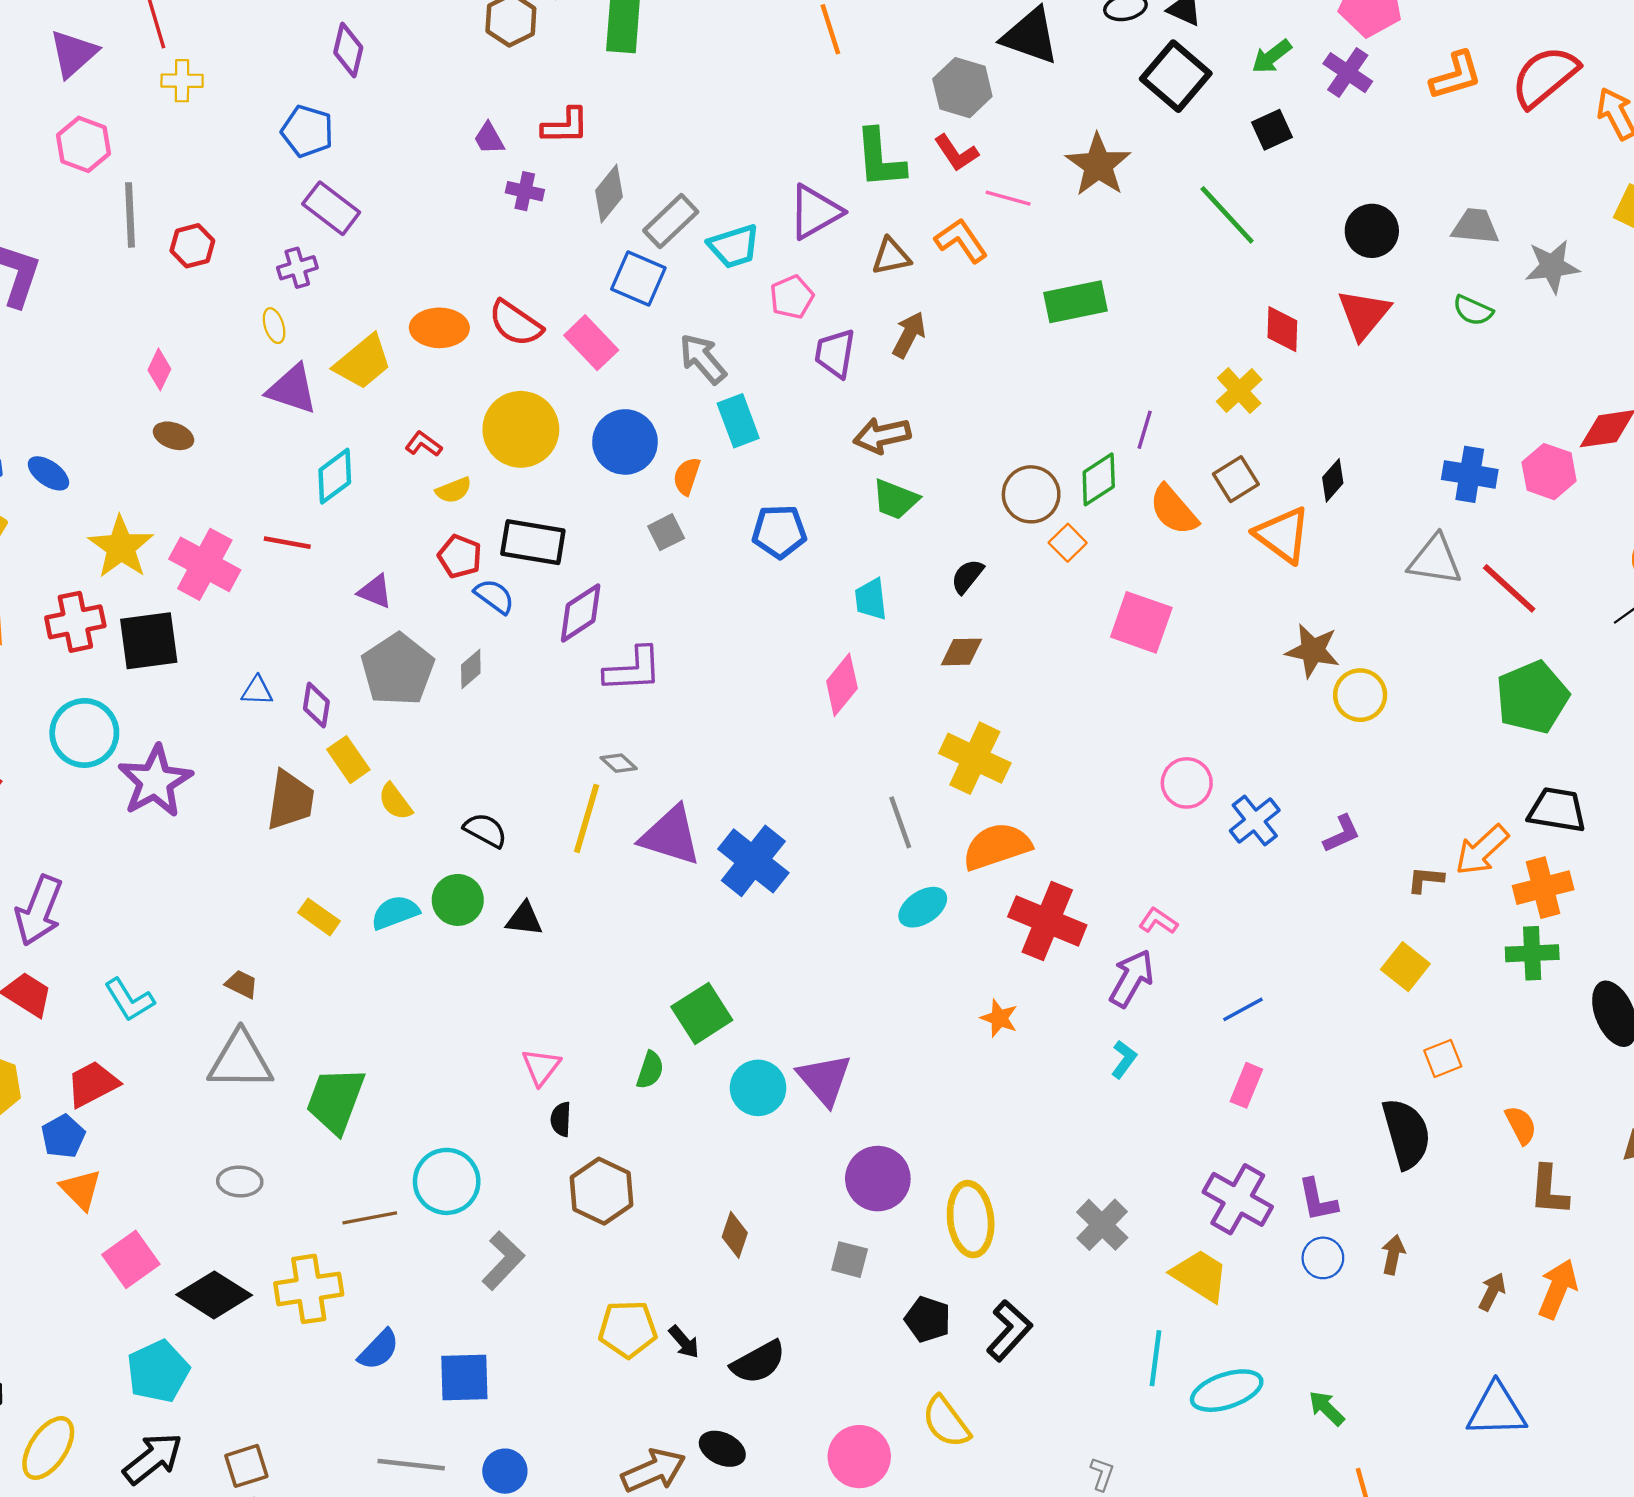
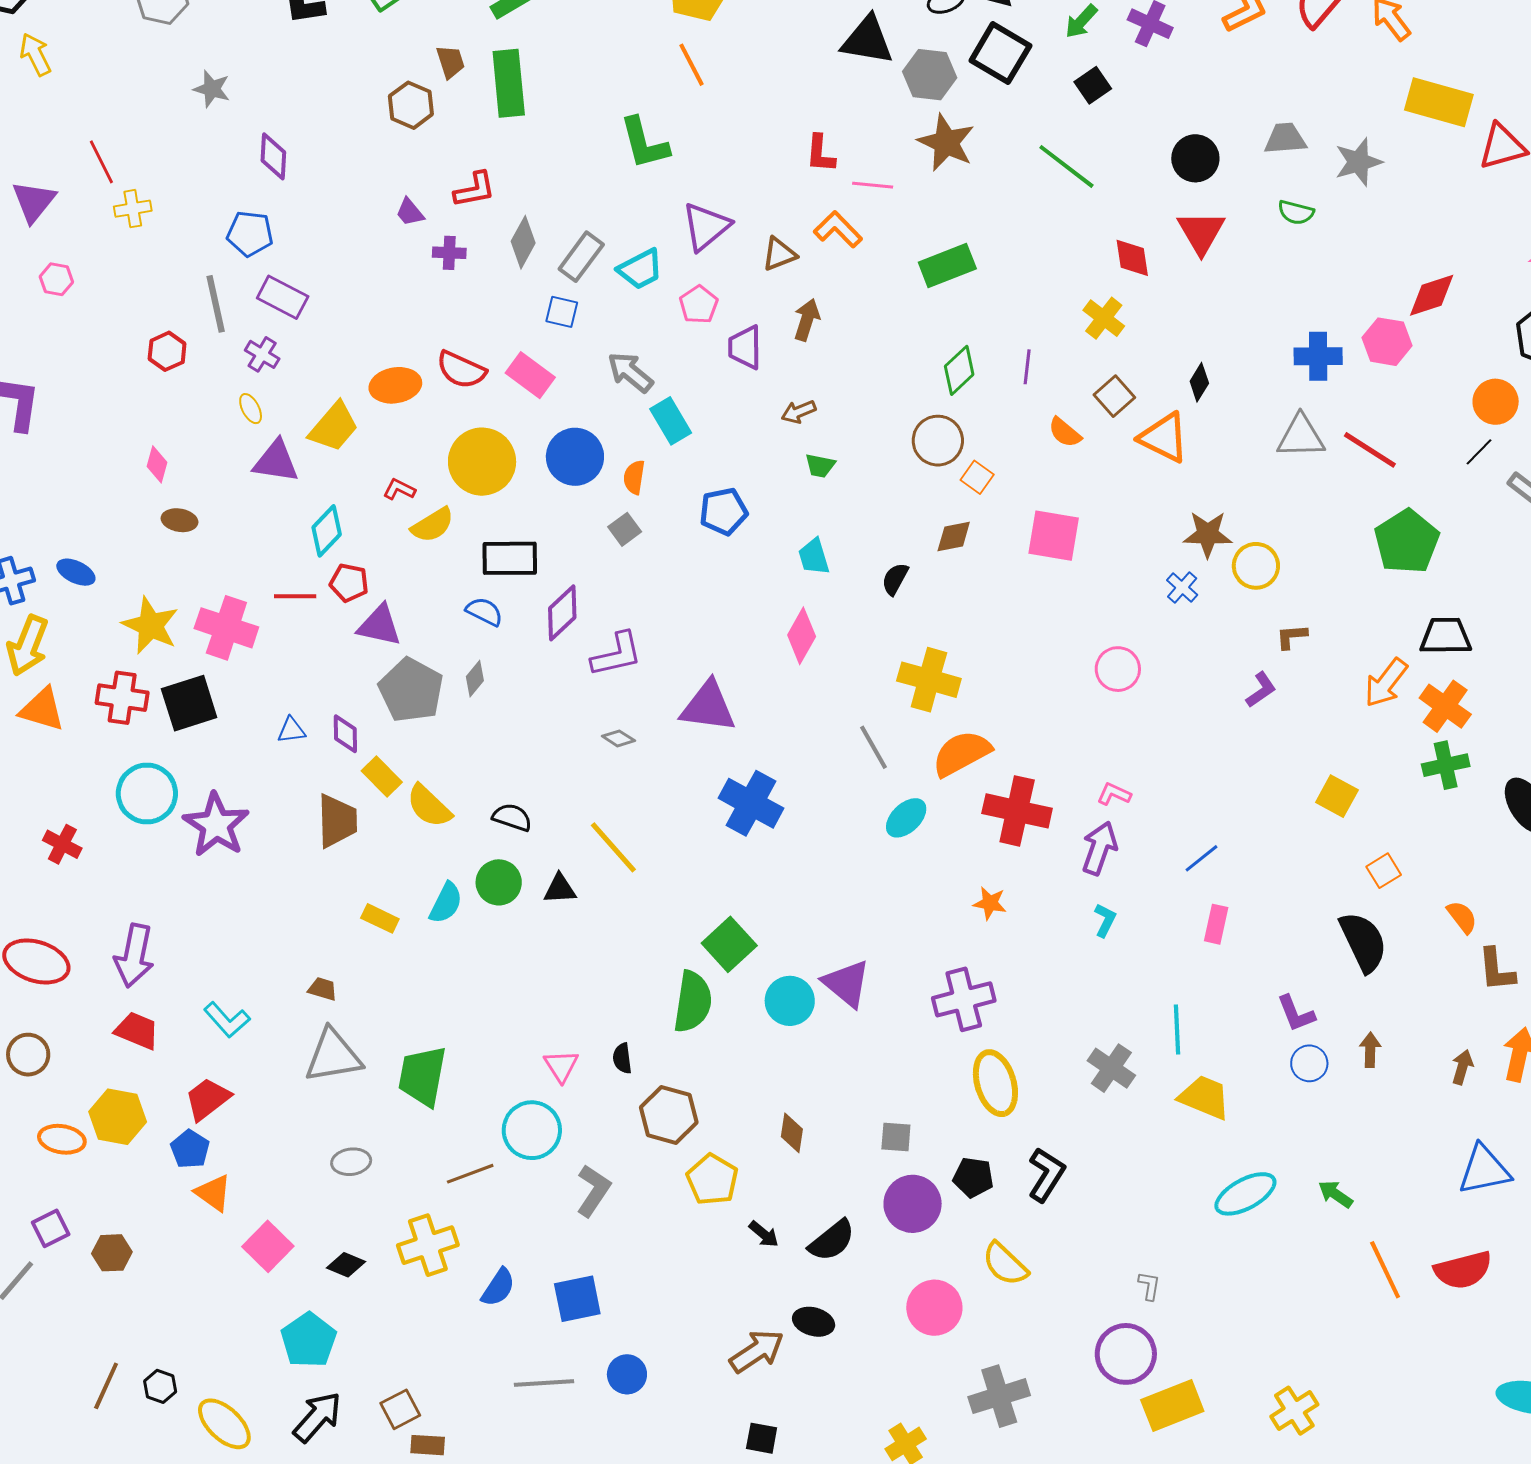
gray hexagon: (962, 88) -> (930, 75), moved
pink hexagon: (84, 144) -> (56, 279), size x0.7
red L-shape: (956, 153) -> (820, 154), turned 48
green L-shape: (880, 159) -> (644, 143), moved
gray line: (130, 215) -> (216, 304), moved
purple cross: (297, 268) -> (262, 354), turned -32
blue square: (638, 279) -> (562, 312), size x0.7
brown arrow: (882, 435) -> (799, 412), size x0.7
green diamond: (1099, 479) -> (959, 370), moved
yellow semicircle: (454, 490) -> (433, 525), size x1.4
green trapezoid: (895, 499) -> (820, 466), size x0.7
orange semicircle: (1174, 510) -> (1065, 432), size x0.7
red pentagon: (460, 556) -> (349, 583), moved
black semicircle: (967, 576) -> (895, 579), moved
purple triangle: (375, 591) -> (379, 625), size x1.4
red cross: (75, 622) -> (122, 698), turned 30
brown diamond: (962, 652) -> (954, 536), moved
yellow semicircle: (395, 802) -> (429, 806), size x1.4
yellow line: (587, 818) -> (613, 847), moved, turned -48
blue cross: (1255, 820) -> (1182, 587), moved, size x0.7
purple triangle: (671, 836) -> (708, 707), moved
brown L-shape: (1426, 880) -> (1292, 637), moved
orange cross: (1543, 888) -> (1445, 706), turned -30
cyan semicircle: (395, 912) -> (446, 903), turned 147
pink triangle: (541, 1067) -> (561, 1066), moved
green semicircle: (650, 1070) -> (693, 1002), size x1.8
purple circle: (878, 1179) -> (913, 1204), moved
purple cross: (1238, 1199) -> (964, 999), moved, turned -34
black diamond: (214, 1295) -> (346, 1265), size x0.6
yellow pentagon: (628, 1329) -> (712, 1180), moved, turned -30
cyan line: (1155, 1358) -> (1177, 1030), moved
yellow ellipse: (48, 1448) -> (224, 1424), turned -70

